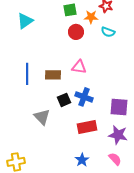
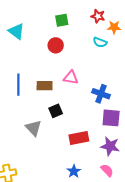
orange star: (91, 17) -> (114, 27), moved
cyan triangle: (25, 21) -> (16, 31), turned -48
red circle: (76, 32) -> (56, 45), moved
blue cross: (84, 97) -> (101, 94), moved

